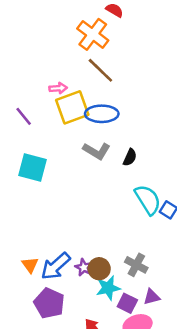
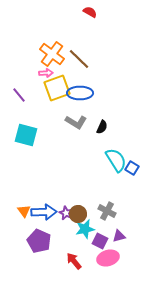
orange cross: (93, 34) -> (52, 54), moved
blue arrow: (56, 266) -> (44, 212), turned -140

